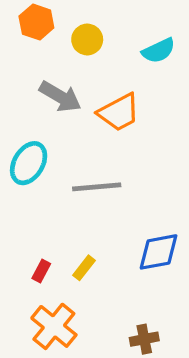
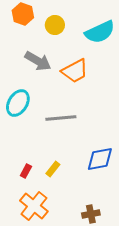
cyan semicircle: (159, 51) -> (100, 32), size x1.4

